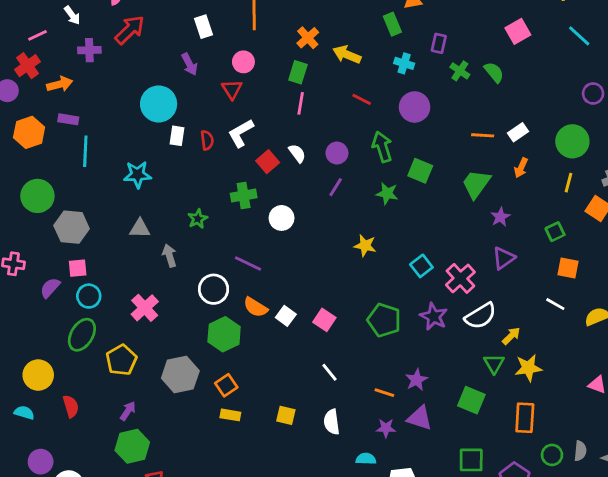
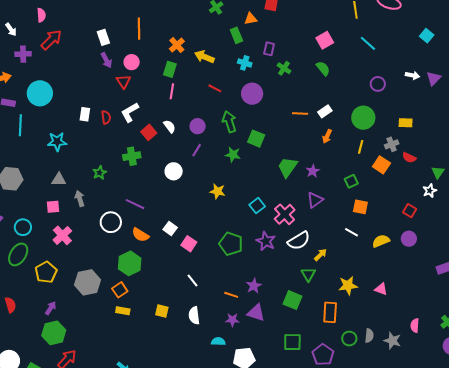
purple arrow: (190, 64) -> (106, 60), moved
green semicircle: (494, 72) -> (323, 68), moved
cyan circle: (159, 104) -> (40, 93), moved
green trapezoid: (476, 184) -> (287, 167), moved
white circle: (282, 218) -> (174, 171), moved
pink square: (78, 268) -> (53, 207), moved
white square: (286, 316) -> (170, 229), moved
green hexagon: (224, 334) -> (130, 263), moved
yellow star: (528, 368) -> (348, 286), moved

